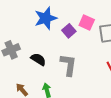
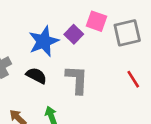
blue star: (46, 18) -> (44, 41), moved

